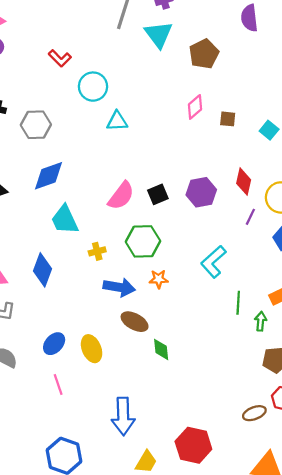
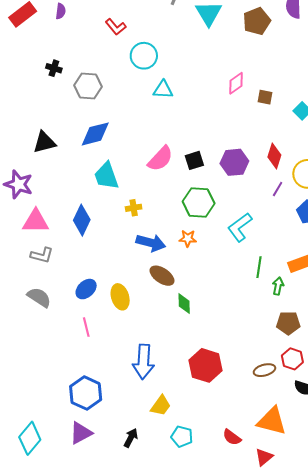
brown pentagon: (204, 54) -> (257, 21), moved
green hexagon: (143, 241) -> (199, 202), moved
red hexagon: (193, 445) -> (205, 365), moved

